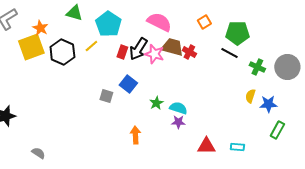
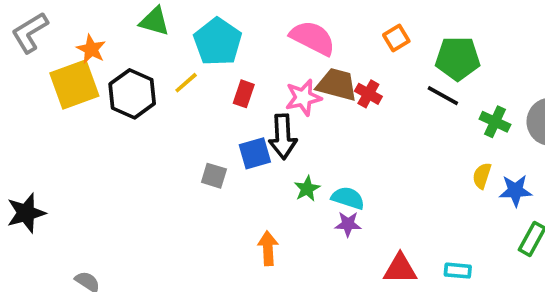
black arrow: (138, 49) -> (283, 137), moved, turned -35
pink star: (154, 54) -> (303, 98), turned -30
blue square: (128, 84) -> (255, 153), turned 36

